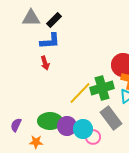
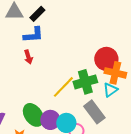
green ellipse: (50, 121) -> (33, 115), turned 55

